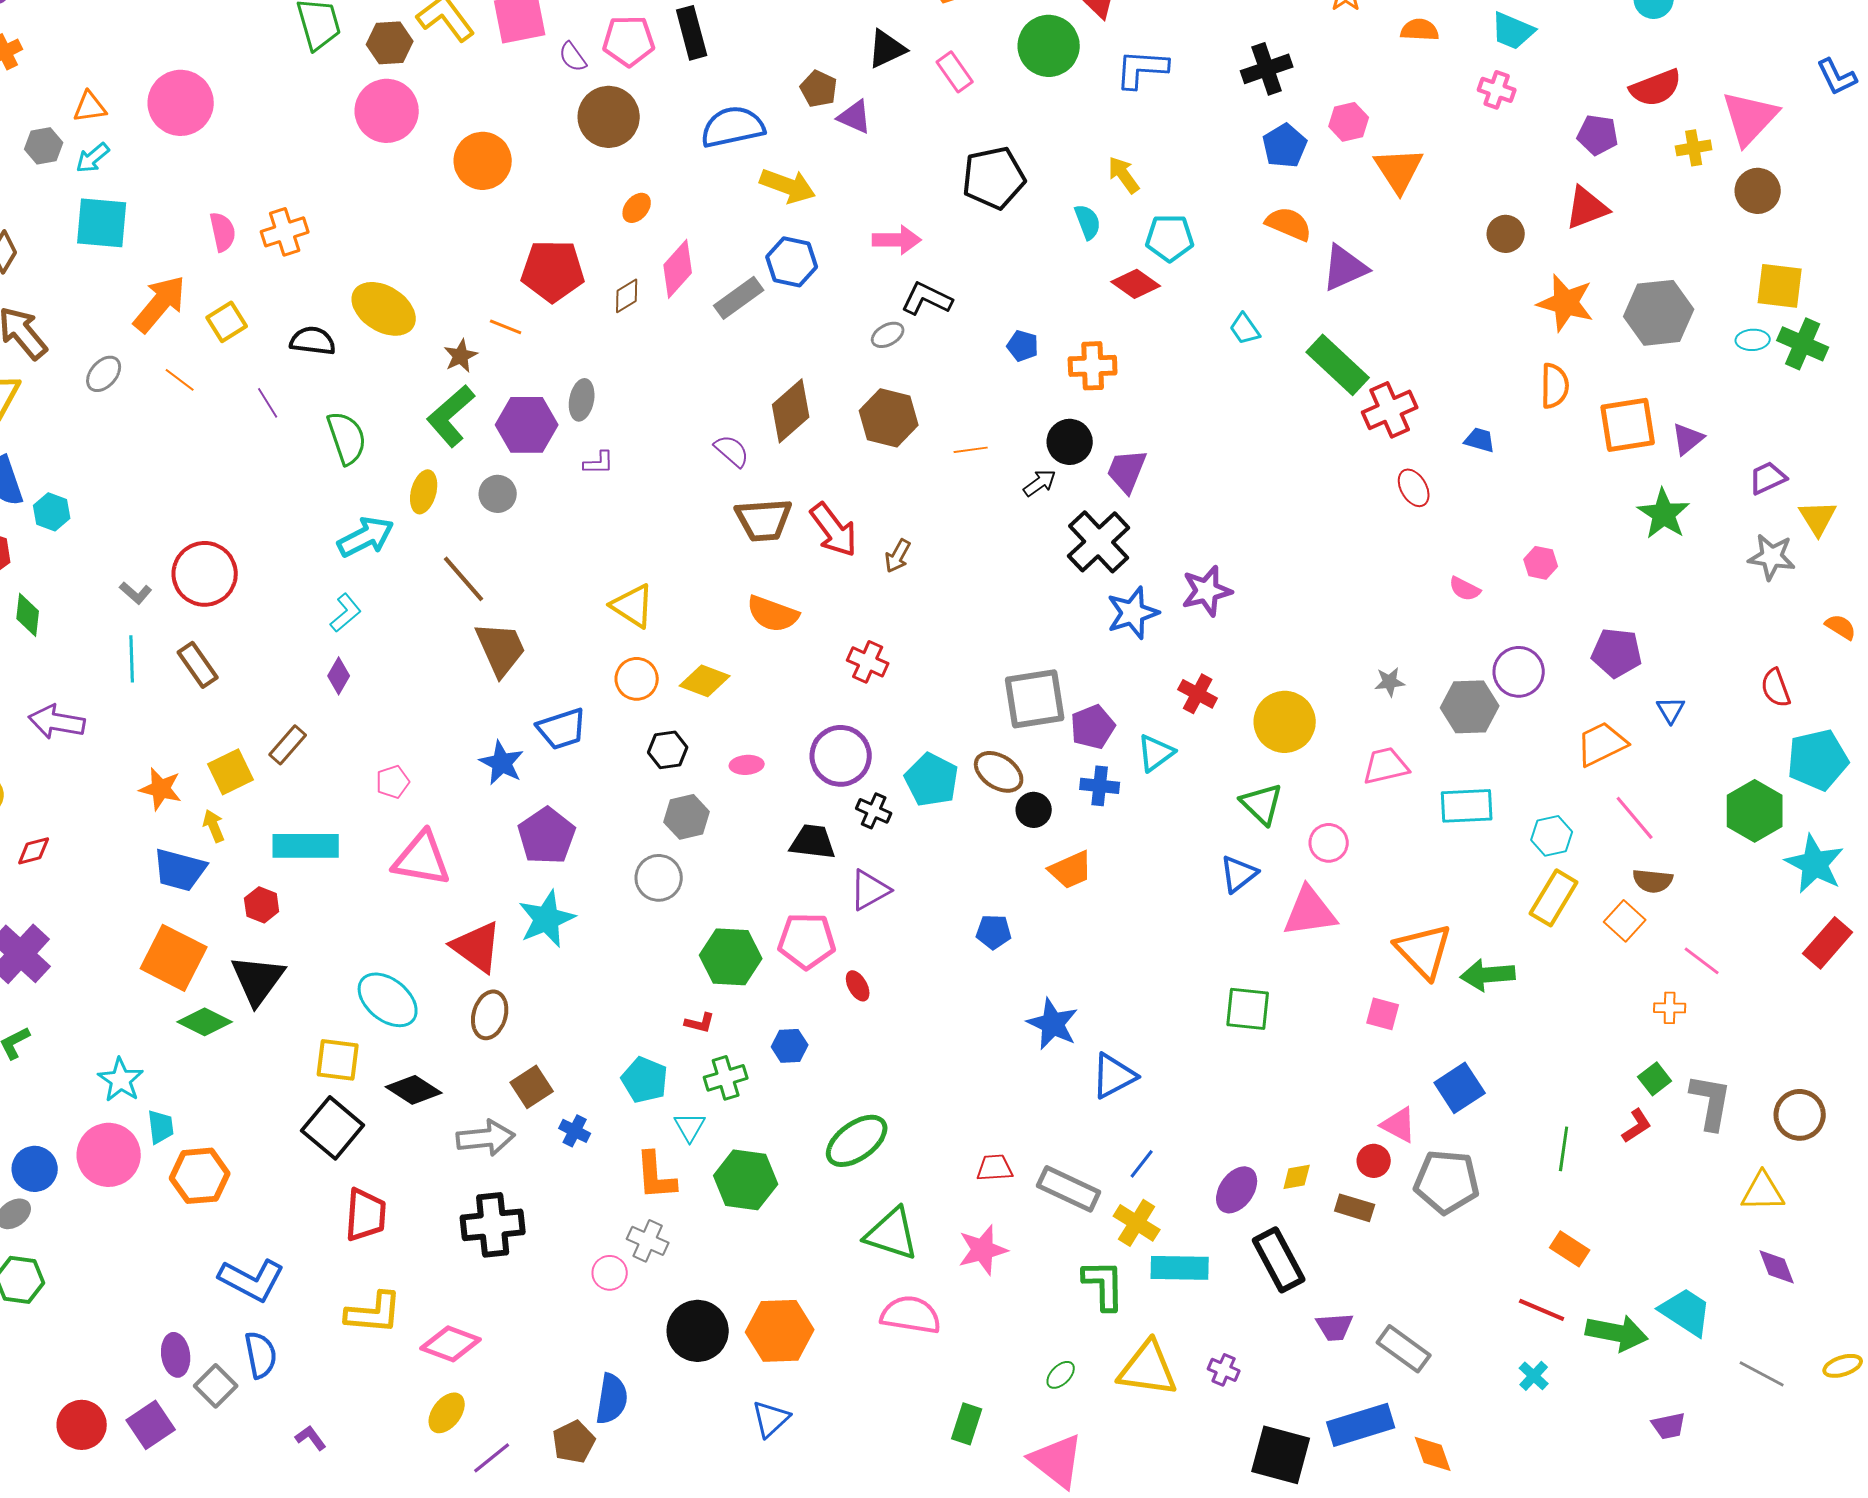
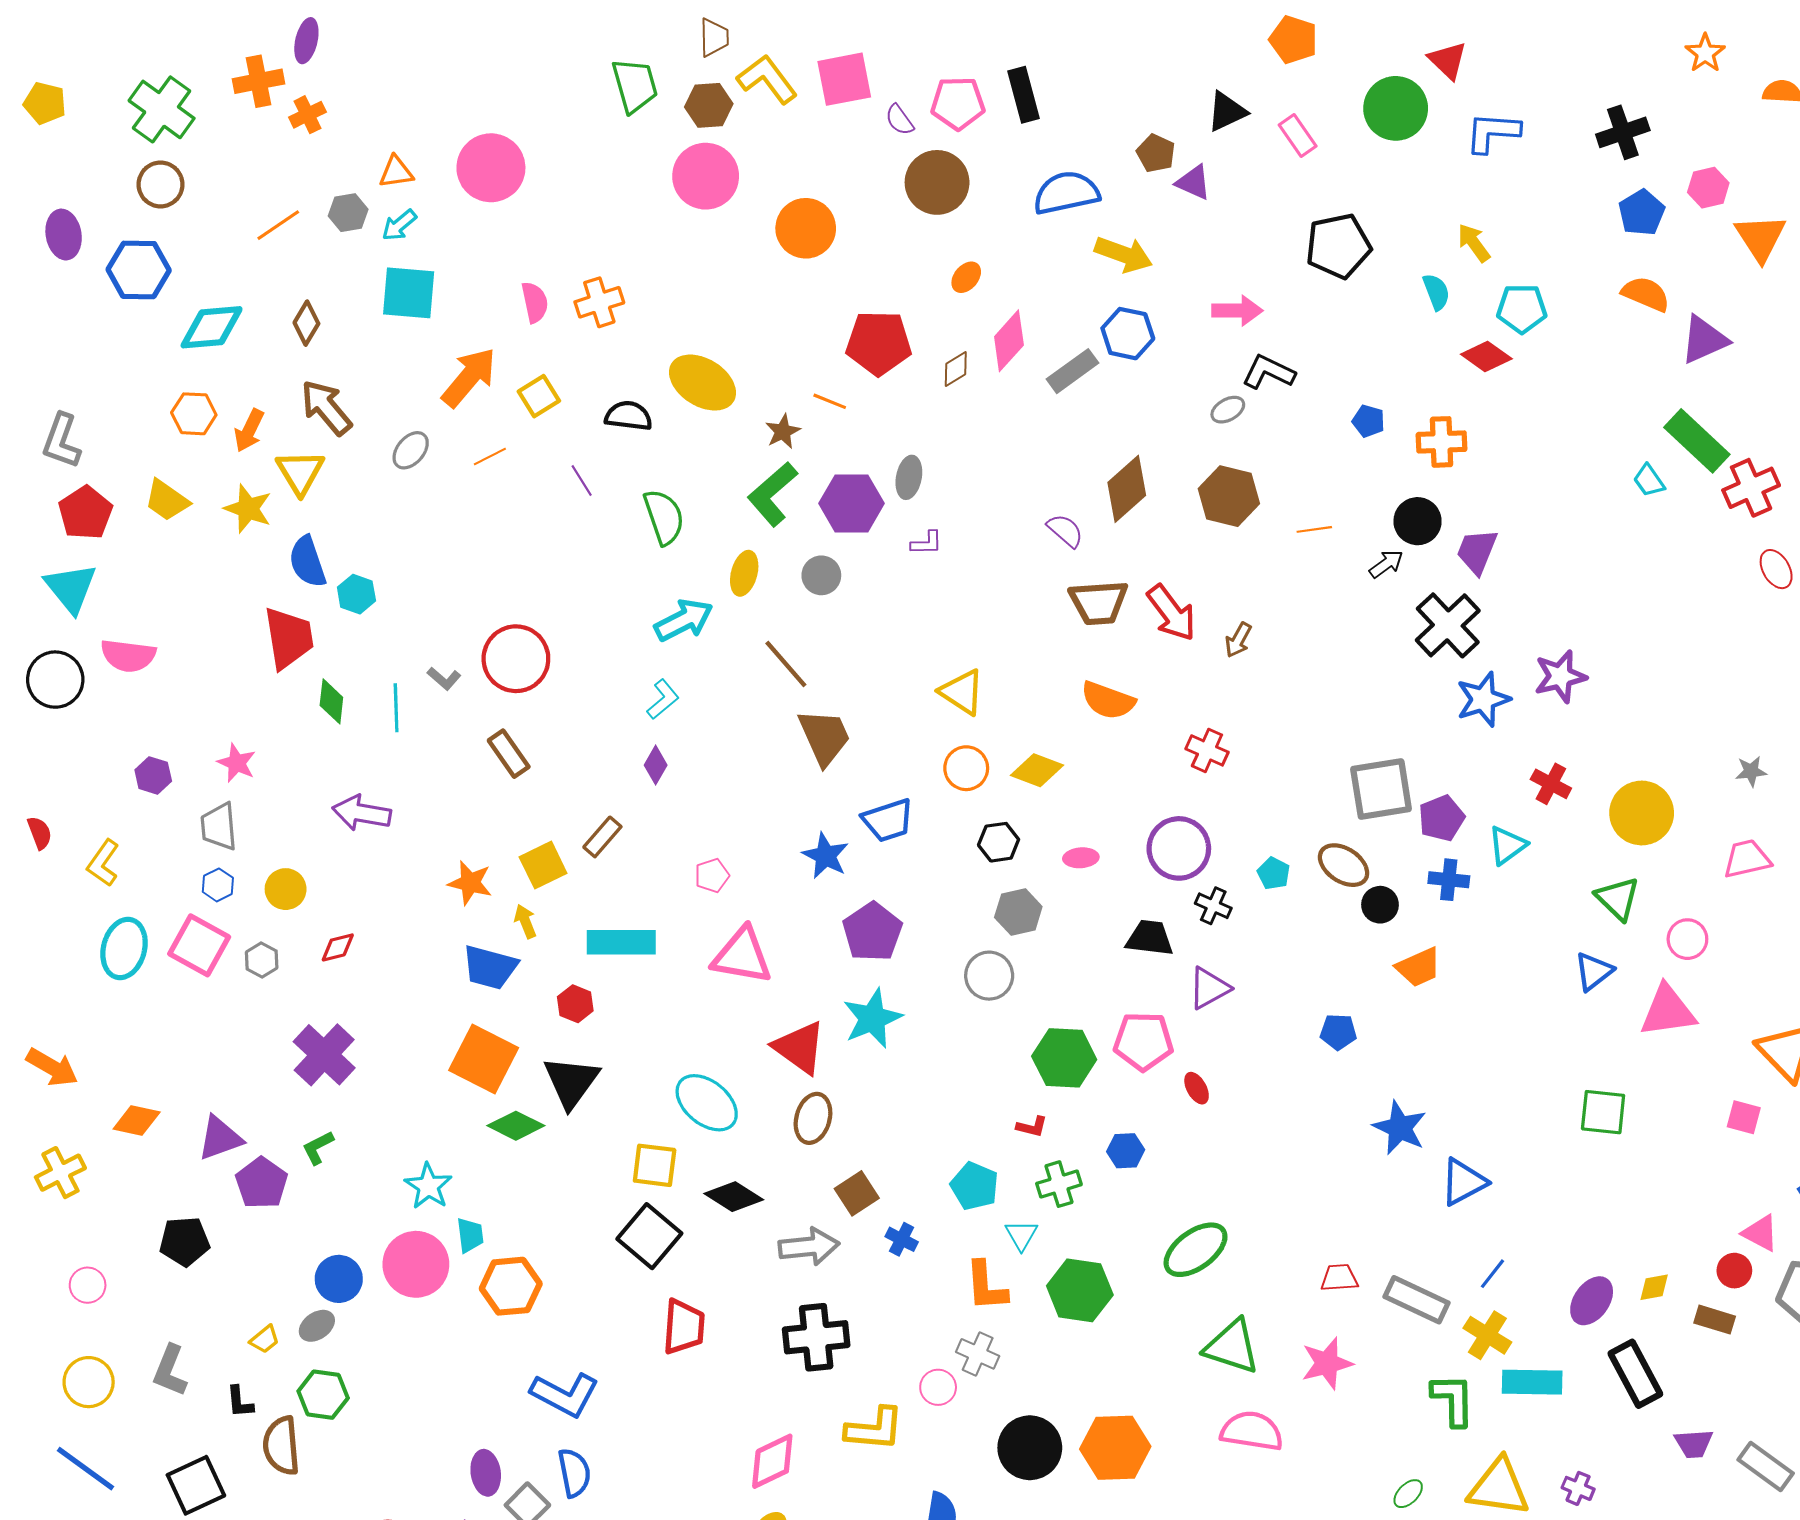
cyan trapezoid: (1245, 329) -> (1649, 480), moved
orange line: (180, 380) -> (490, 457), turned -64
cyan line: (132, 659) -> (396, 708), moved
cyan pentagon: (932, 780) -> (1274, 873), size x0.6
yellow L-shape: (374, 1313) -> (874, 1429), moved
pink diamond: (451, 1344) -> (772, 1461), turned -46

